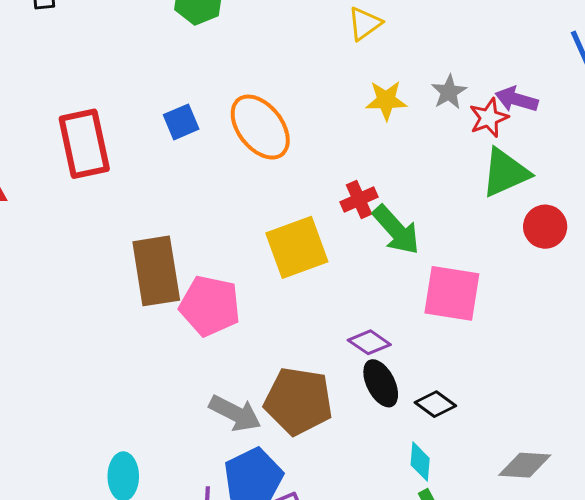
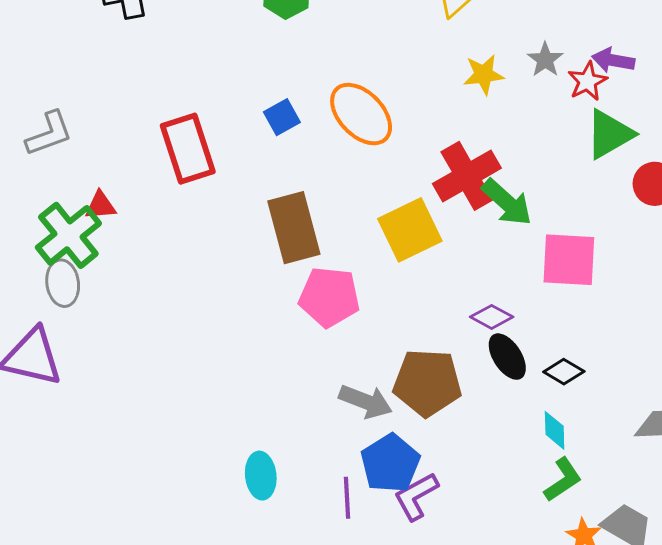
red cross: (359, 199) -> (467, 176), size x1.8
brown rectangle: (156, 271) -> (294, 228), moved

